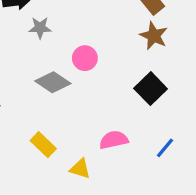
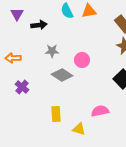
gray star: (40, 28) -> (52, 51), moved
yellow rectangle: (43, 145) -> (56, 114), turned 42

